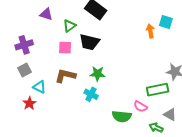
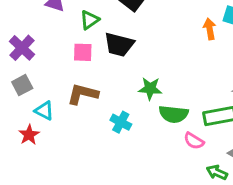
purple cross: (24, 45) -> (22, 48), turned -30
green star: (97, 74) -> (150, 89), moved
green semicircle: (122, 116) -> (174, 114), moved

